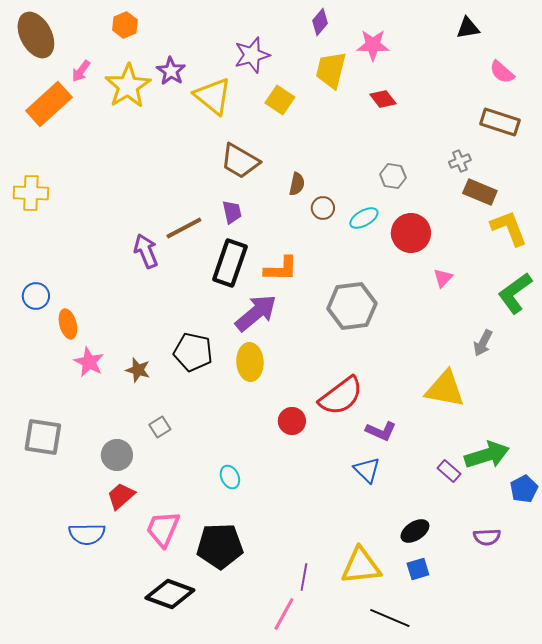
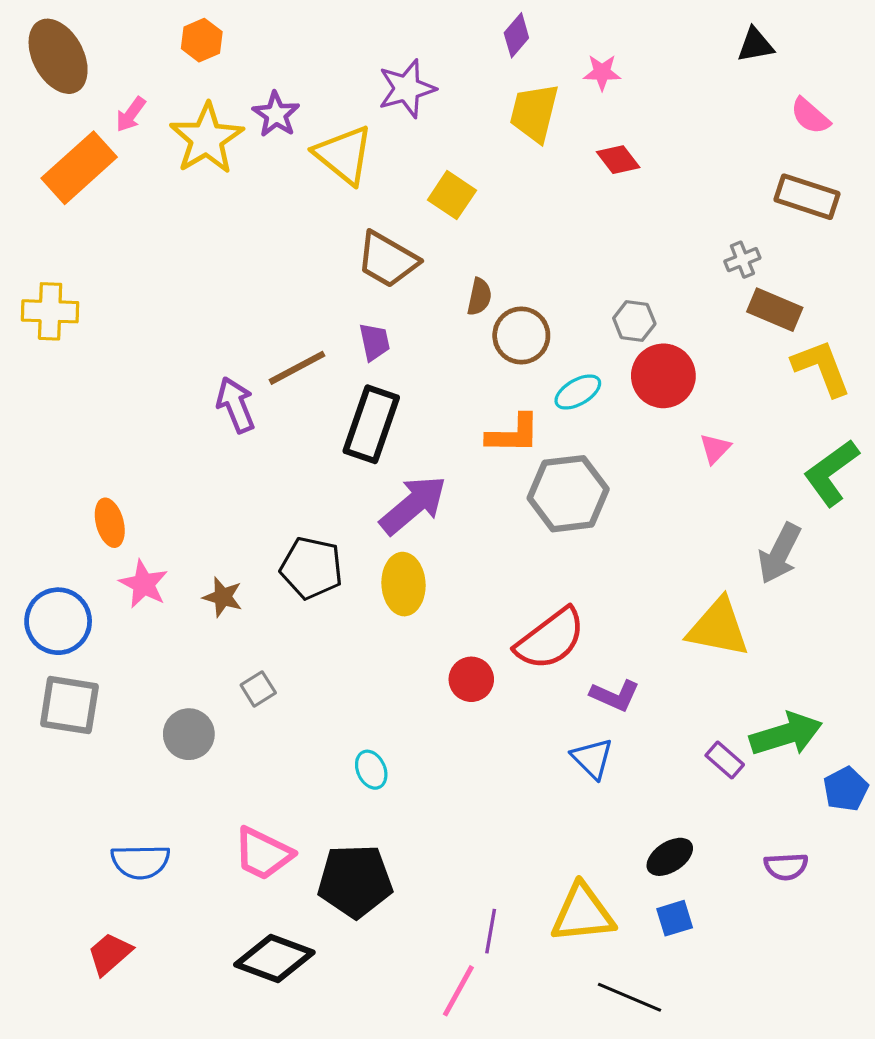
pink star: (373, 45) -> (602, 72), size x0.7
yellow square: (280, 100) -> (452, 195), moved
gray hexagon: (393, 176) -> (634, 321), moved
brown circle: (323, 208) -> (521, 336), size x1.5
cyan ellipse: (364, 218) -> (578, 392), moved
orange L-shape: (281, 269) -> (513, 434), moved
blue circle: (36, 296) -> (58, 621), moved, size x1.5
gray arrow: (483, 343) -> (780, 553), size x1.4
red trapezoid: (121, 496) -> (110, 954), moved
pink trapezoid: (163, 529) -> (263, 854), turned -87

